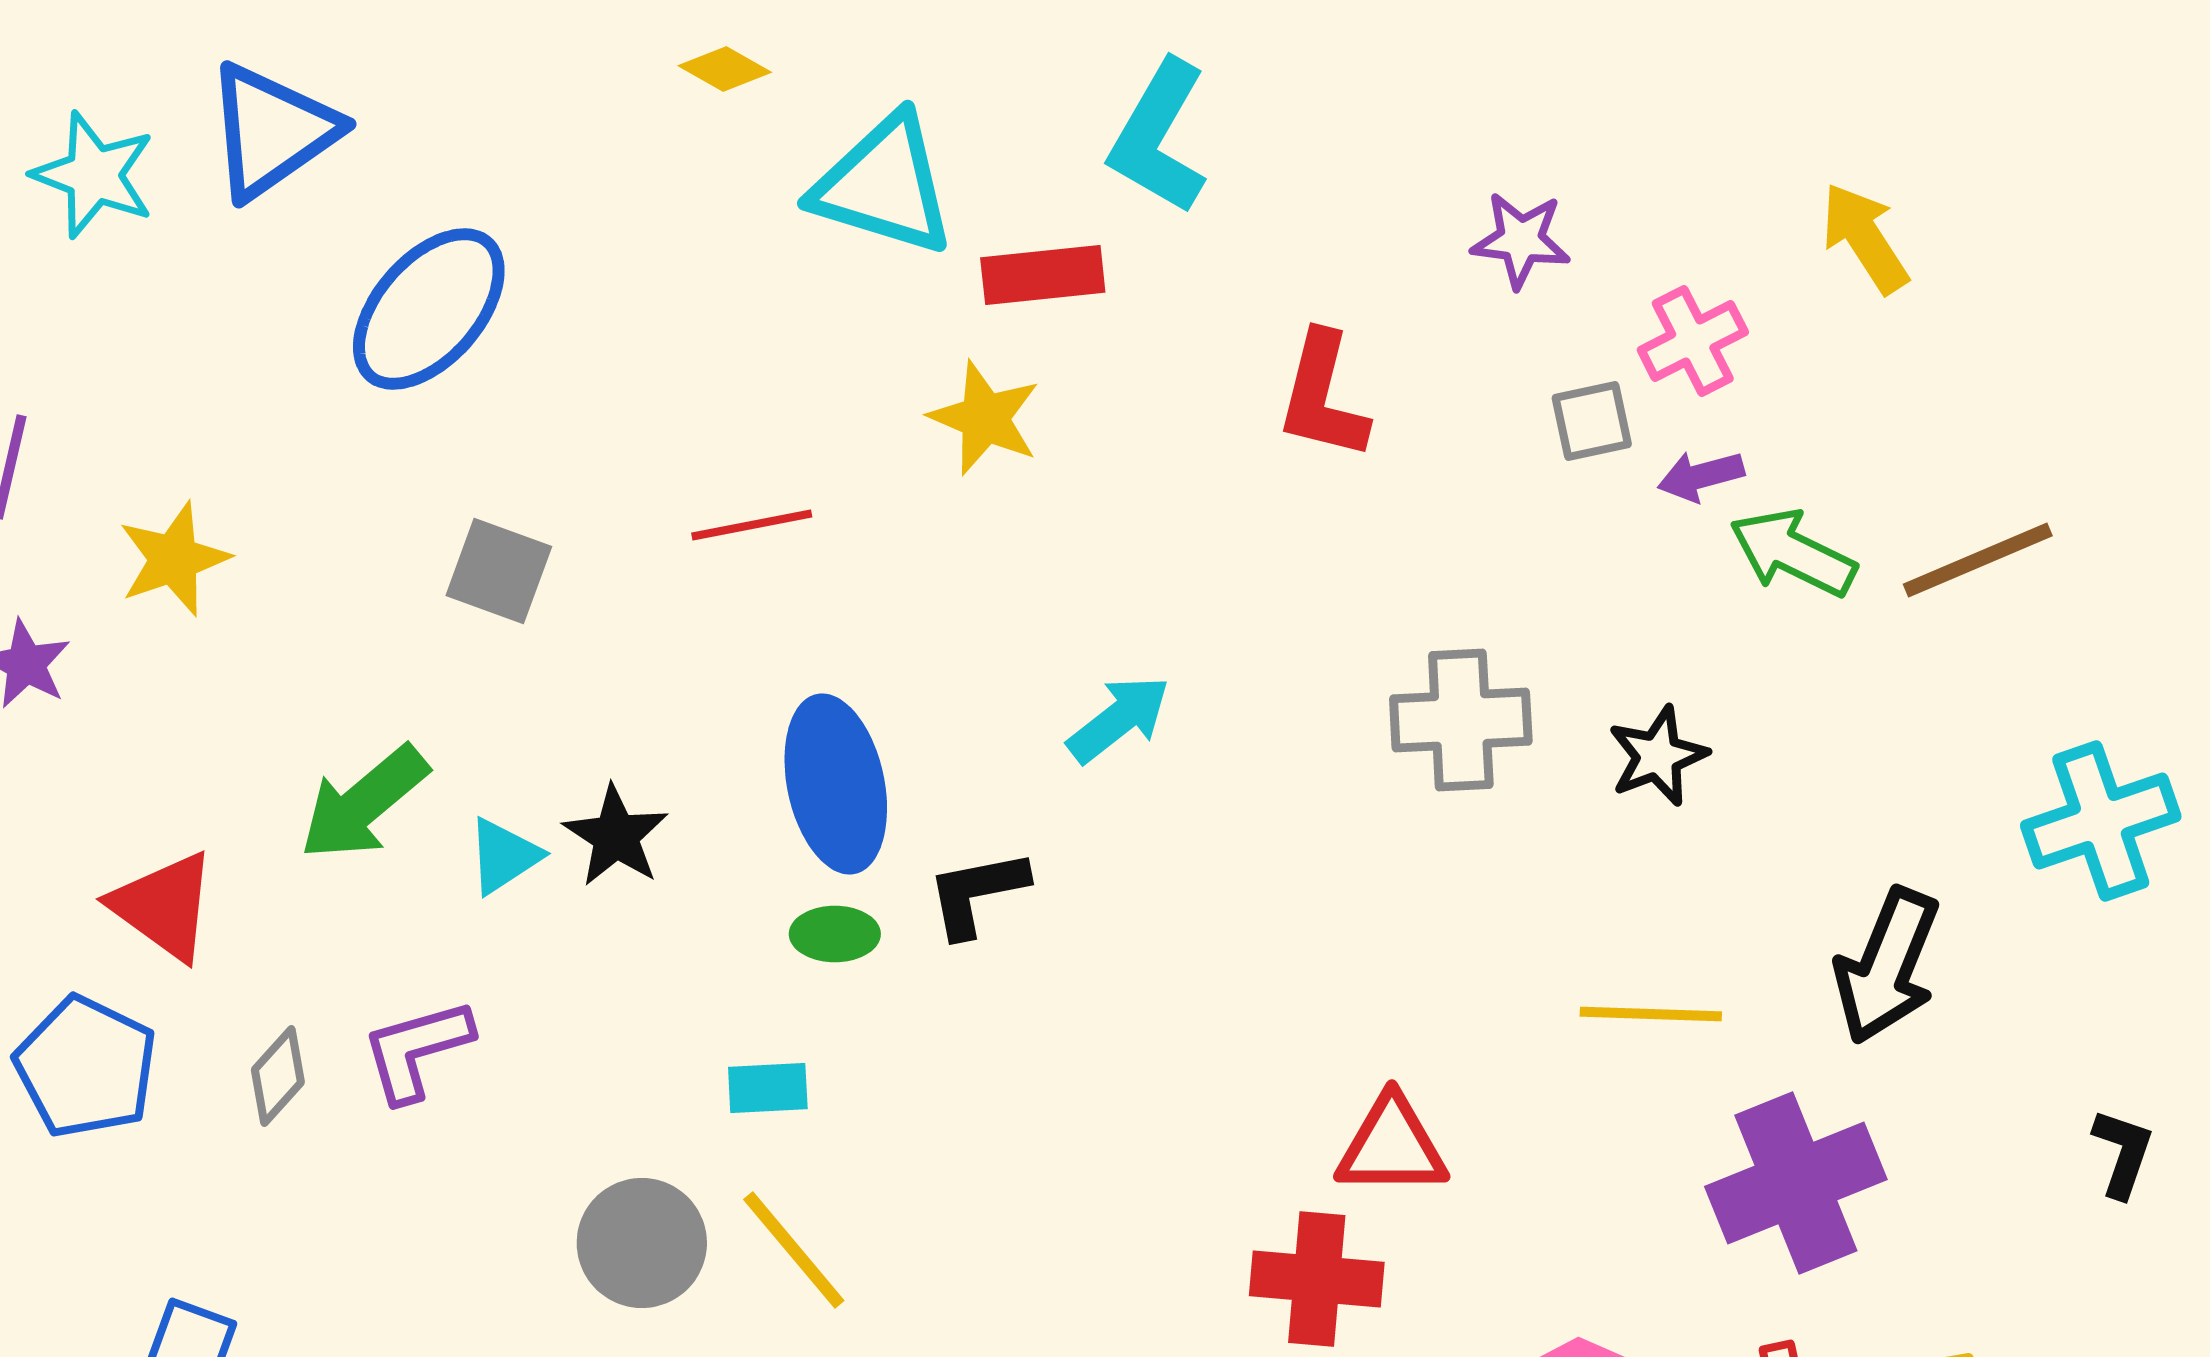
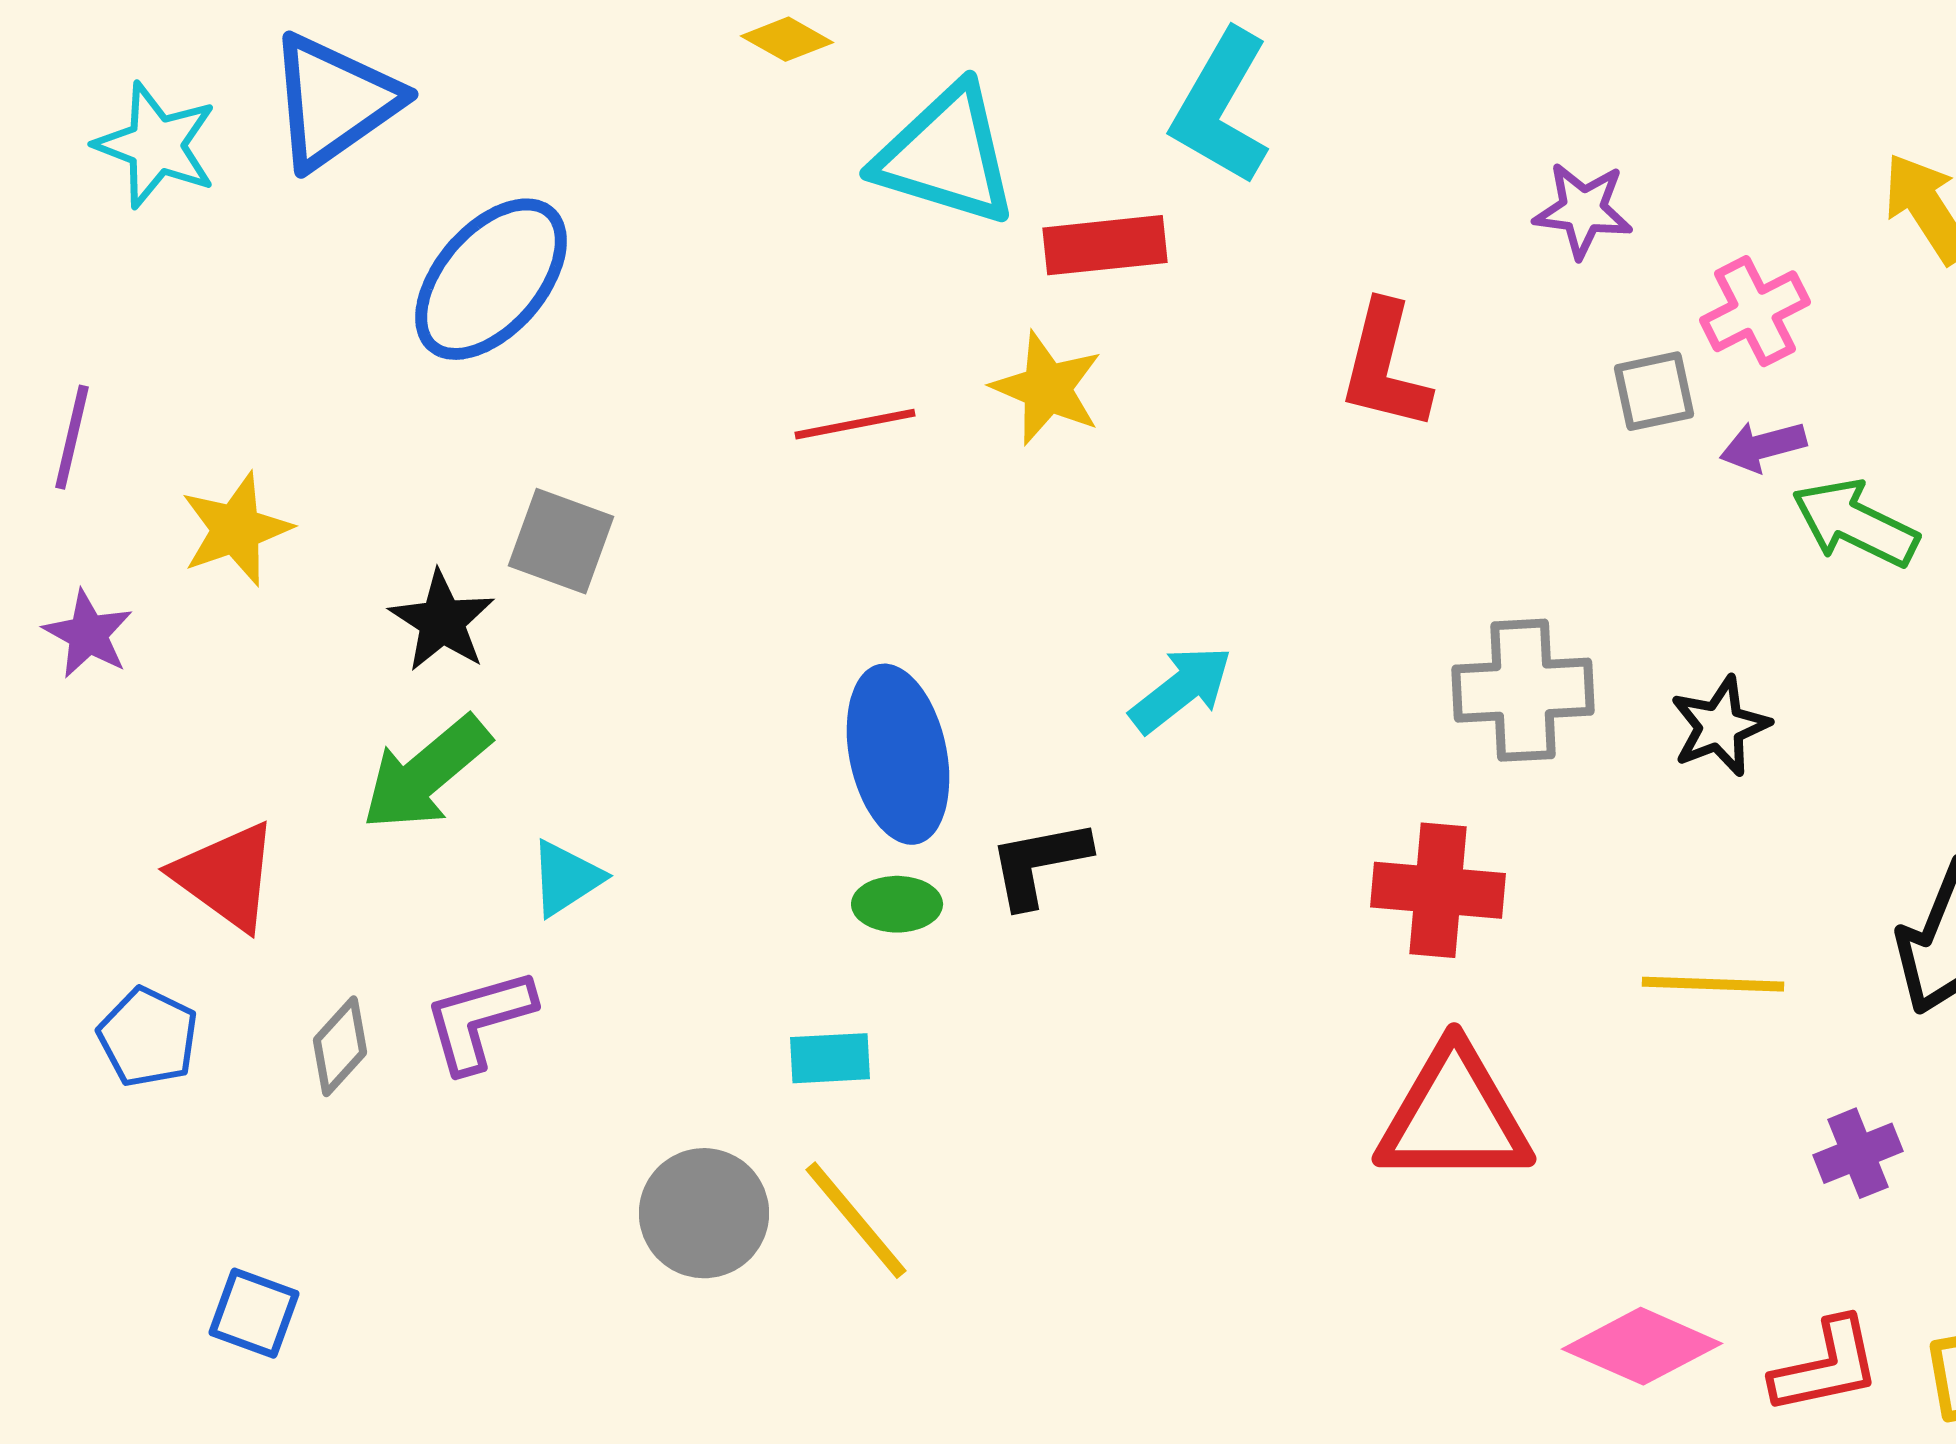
red line: (752, 525) -> (855, 424), moved
black star: (616, 836) -> (442, 621), moved
cyan triangle: (504, 856) -> (566, 878), moved
blue pentagon: (86, 1067) -> (148, 1037), size x0.7
red triangle: (1392, 1146) -> (1454, 1116), size x1.4
purple cross: (1796, 1183) -> (1858, 1153), size x0.5
red cross: (1317, 1279) -> (1438, 890), moved

